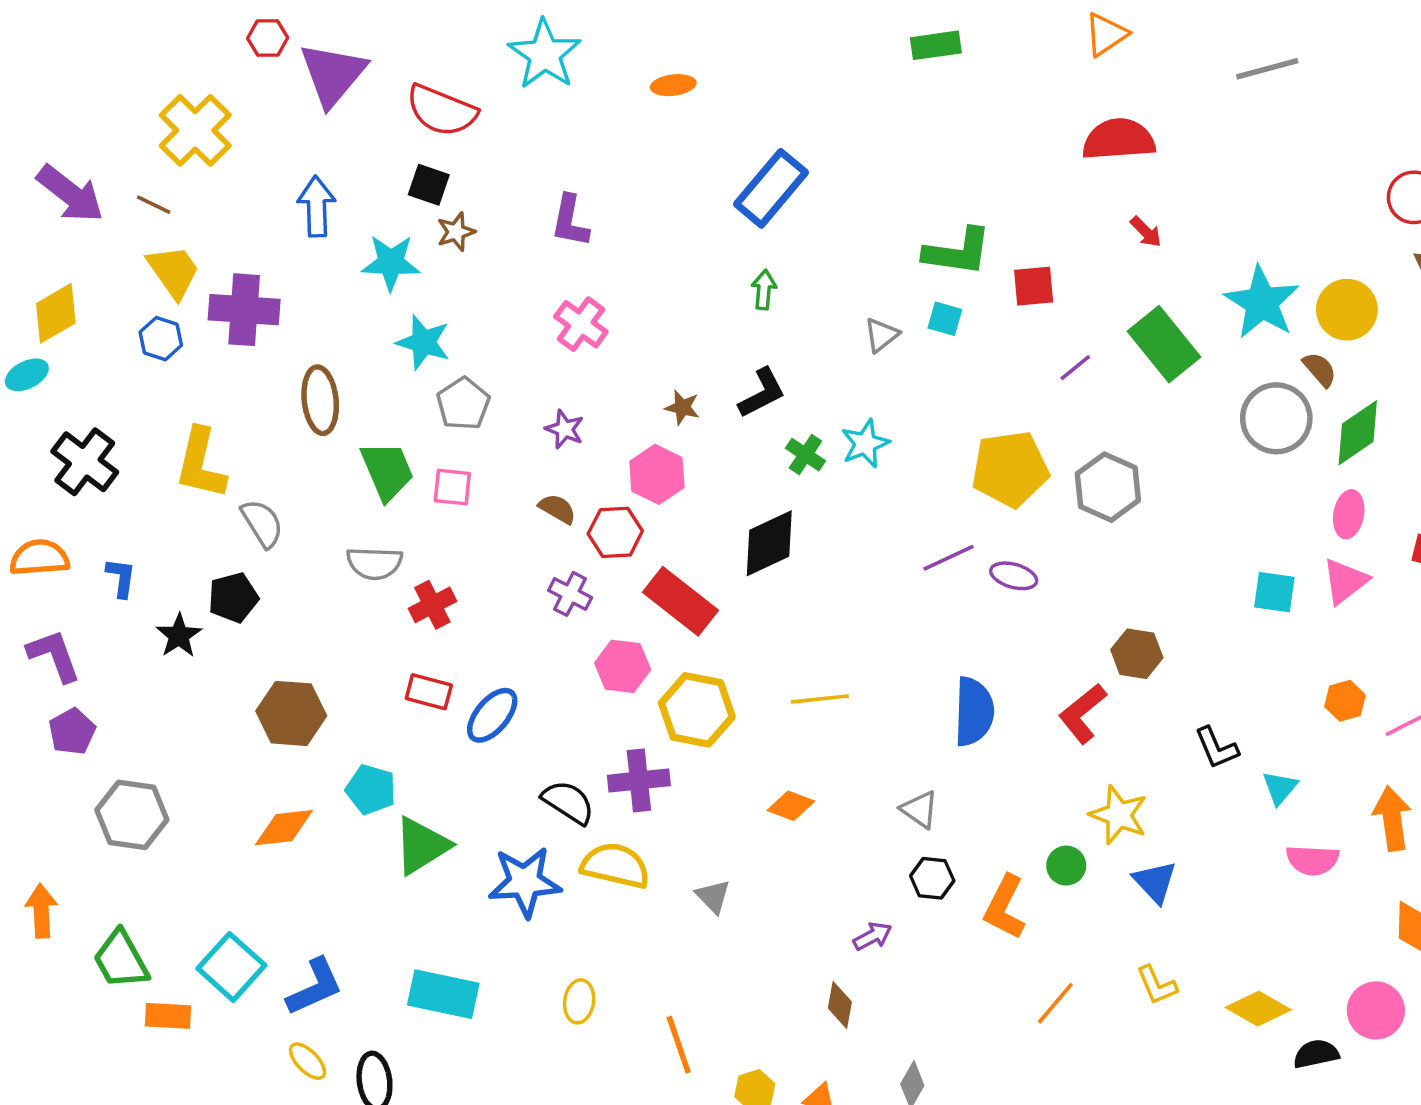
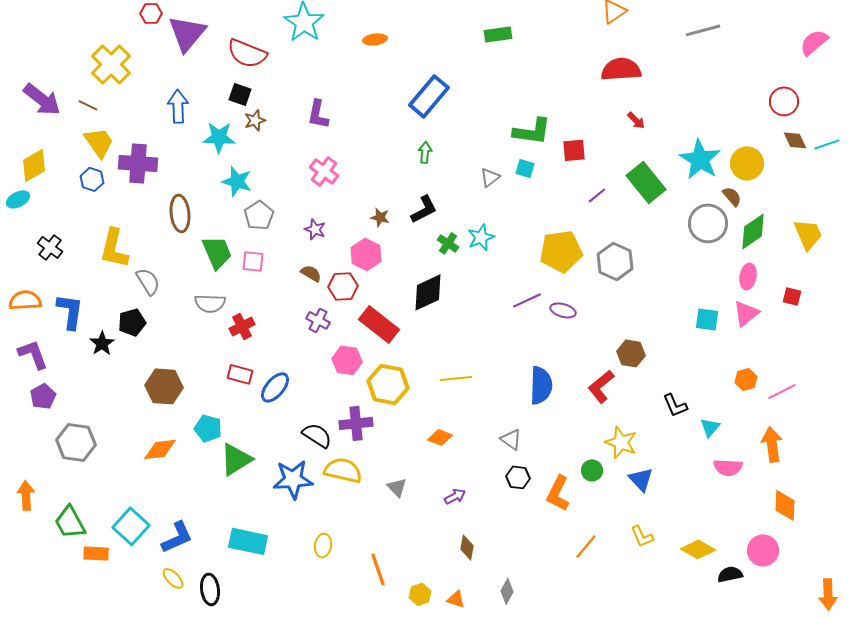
green rectangle: (936, 45) -> (498, 34), moved
black cross: (85, 462) -> (50, 247), size x0.7
blue L-shape: (121, 578) -> (70, 311), size x1.6
purple arrow: (872, 936) -> (455, 496), moved

